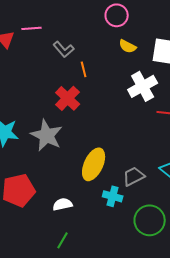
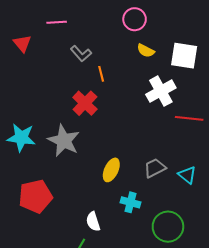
pink line: (32, 28) -> (57, 22), moved
yellow ellipse: (94, 164) -> (111, 170), size x0.7
gray trapezoid: (134, 176) -> (155, 168), moved
white semicircle: (63, 204) -> (93, 222), moved, turned -96

